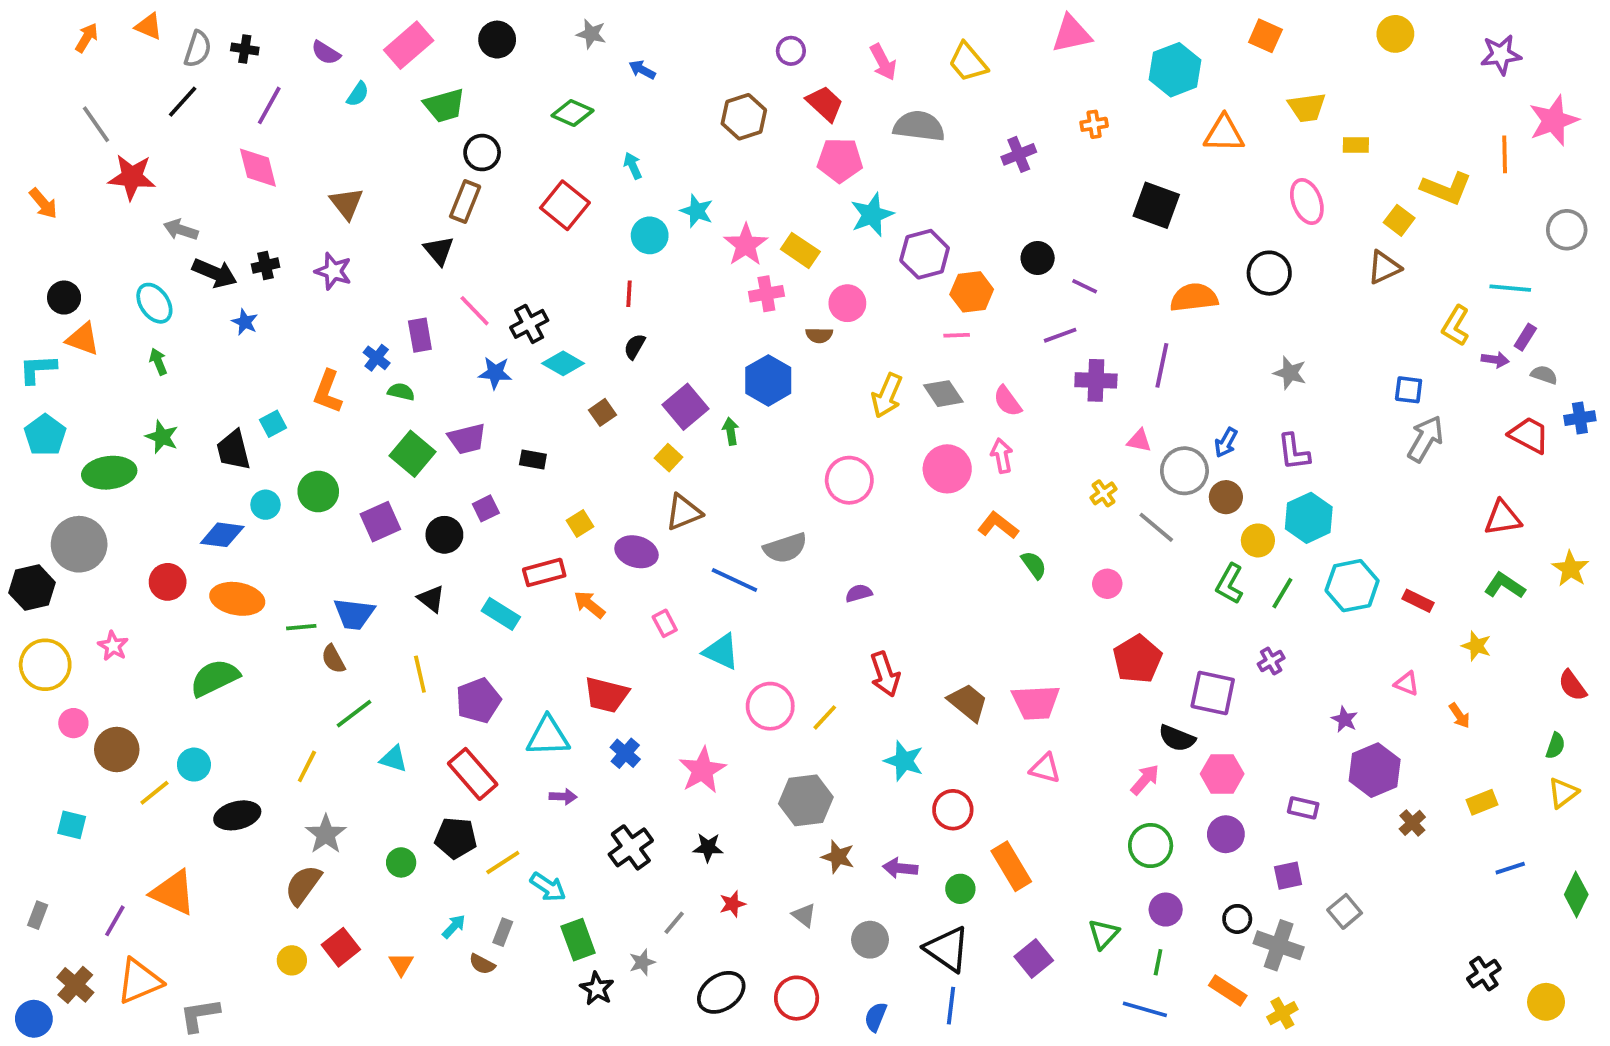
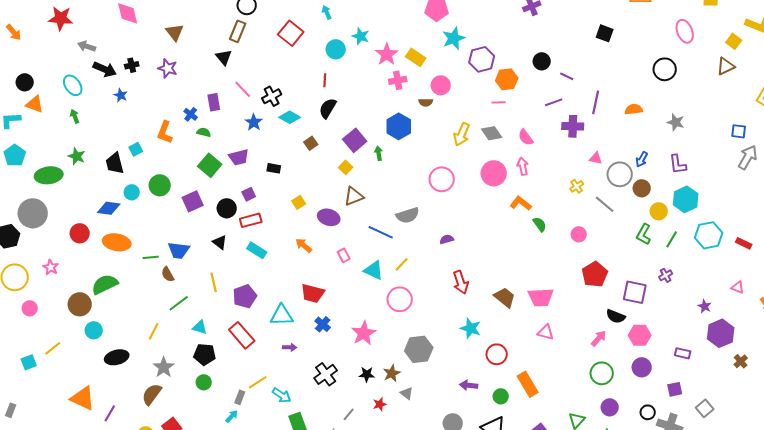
black square: (1156, 205) -> (605, 33), size x0.7
orange semicircle: (1194, 298) -> (634, 109), moved, size x0.7
black semicircle: (635, 346) -> (328, 108), size x1.5
purple line: (1162, 365) -> (596, 102), moved
blue star: (495, 373) -> (254, 122), turned 30
red rectangle: (544, 572) -> (251, 220), moved
yellow line: (825, 717) -> (402, 264), moved
brown circle: (117, 749) -> (80, 304), moved
yellow line: (154, 793) -> (53, 348), moved
cyan square: (72, 825) -> (29, 362), turned -35
black pentagon: (456, 838) -> (205, 354), moved
brown star: (838, 857) -> (392, 373), moved, turned 30
gray triangle: (804, 915) -> (407, 393), moved
purple line: (115, 921) -> (110, 413), moved
gray rectangle: (503, 932) -> (240, 397), moved

